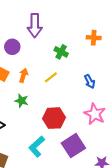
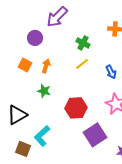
purple arrow: (35, 25) -> (57, 17), turned 45
yellow line: (51, 77) -> (82, 64), moved
cyan L-shape: (37, 147) -> (42, 136), moved

